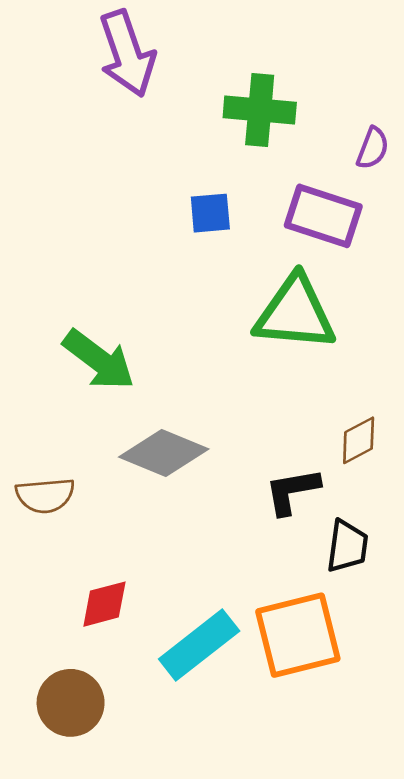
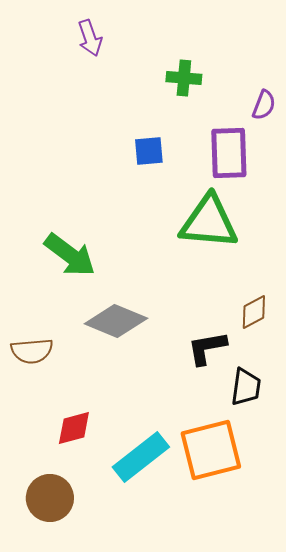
purple arrow: (127, 54) -> (90, 38), size x0.6
green cross: (260, 110) -> (184, 78), size x0.7
purple rectangle: (323, 216) -> (229, 153), turned 70

